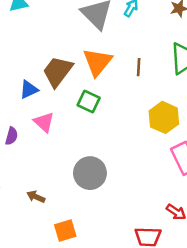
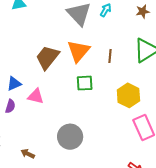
blue triangle: (29, 90) -> (14, 84), moved
green square: (89, 101) -> (85, 83), moved, turned -30
pink triangle: (44, 122) -> (36, 96), turned -30

